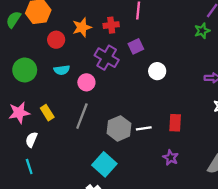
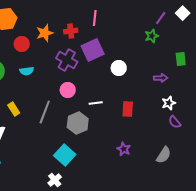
purple square: (136, 46) -> (93, 50), size x1.6
white circle: (157, 71) -> (119, 68), moved
pink circle: (86, 82) -> (68, 90), moved
red rectangle: (175, 123) -> (128, 109), moved
white line: (144, 128) -> (96, 103), moved

